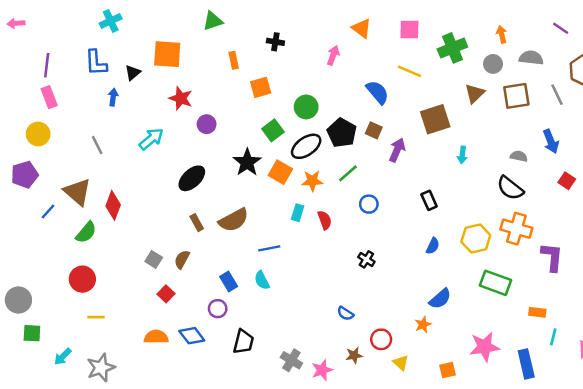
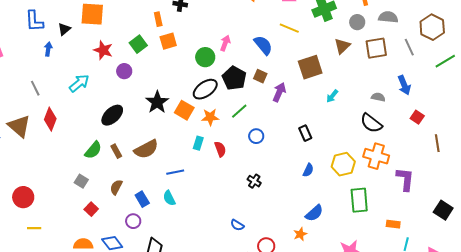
pink arrow: (333, 55) -> (225, 43), moved
orange rectangle: (234, 60) -> (158, 19), moved
green square: (273, 130) -> (138, 44), moved
cyan arrow: (462, 155) -> (332, 96), turned 32
red diamond: (113, 205) -> (50, 119), moved
green semicircle: (86, 232) -> (93, 150), moved
brown semicircle: (182, 259) -> (116, 187), moved
green rectangle: (495, 283) -> (359, 200), turned 65

